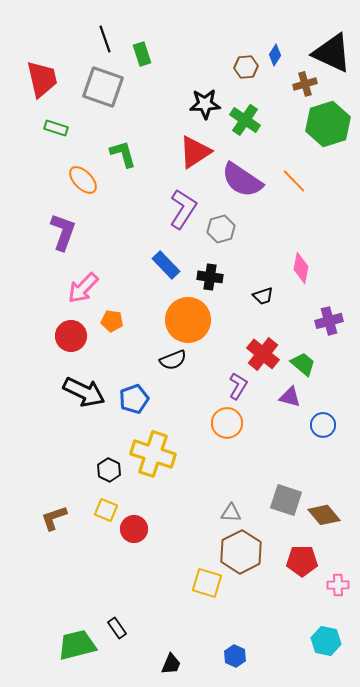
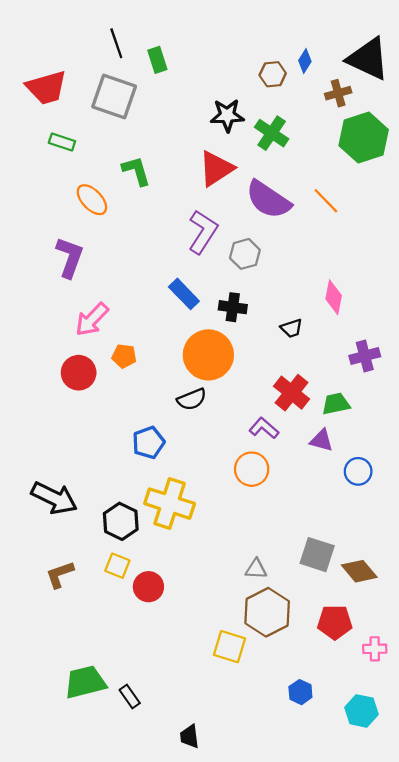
red trapezoid: (42, 79) -> (46, 88), turned 87
green trapezoid: (303, 364) -> (336, 404), turned -52
purple L-shape: (238, 386) -> (264, 428), turned -80
black arrow: (84, 392) -> (54, 498), moved
black hexagon: (109, 470) -> (121, 521), size x1.4
green trapezoid: (77, 645) -> (85, 682), moved
blue hexagon: (235, 656) -> (300, 692), moved
black trapezoid: (171, 664) -> (190, 736), turned 150

